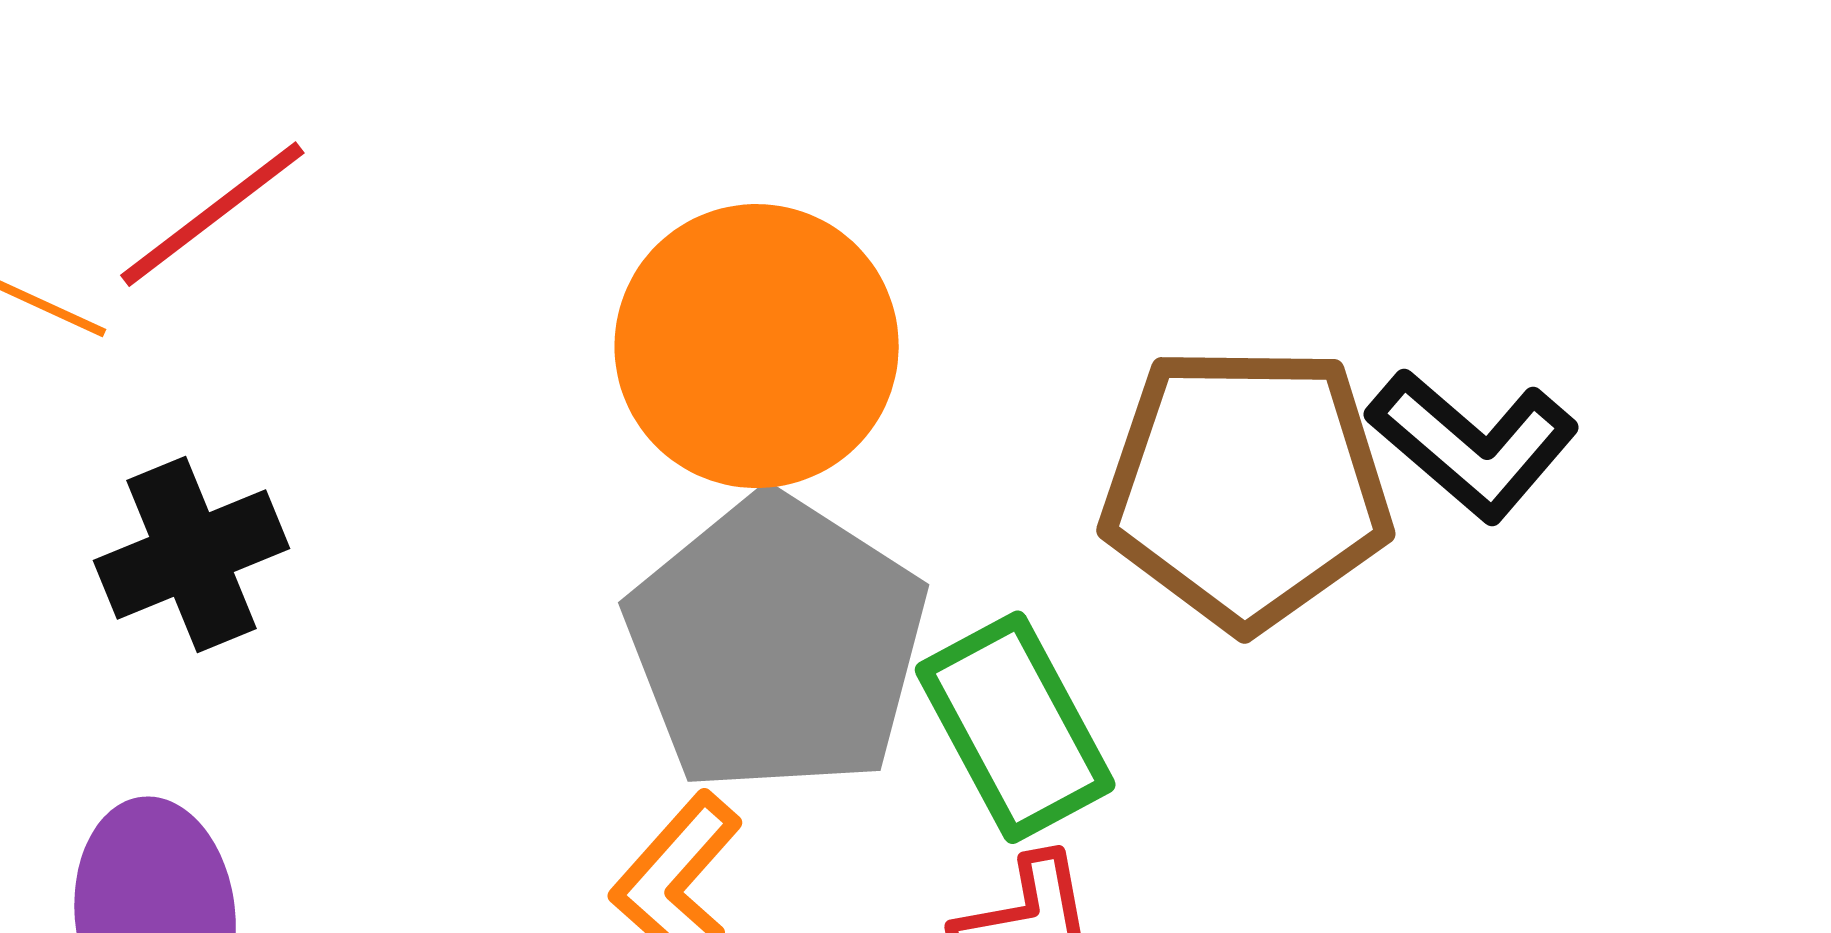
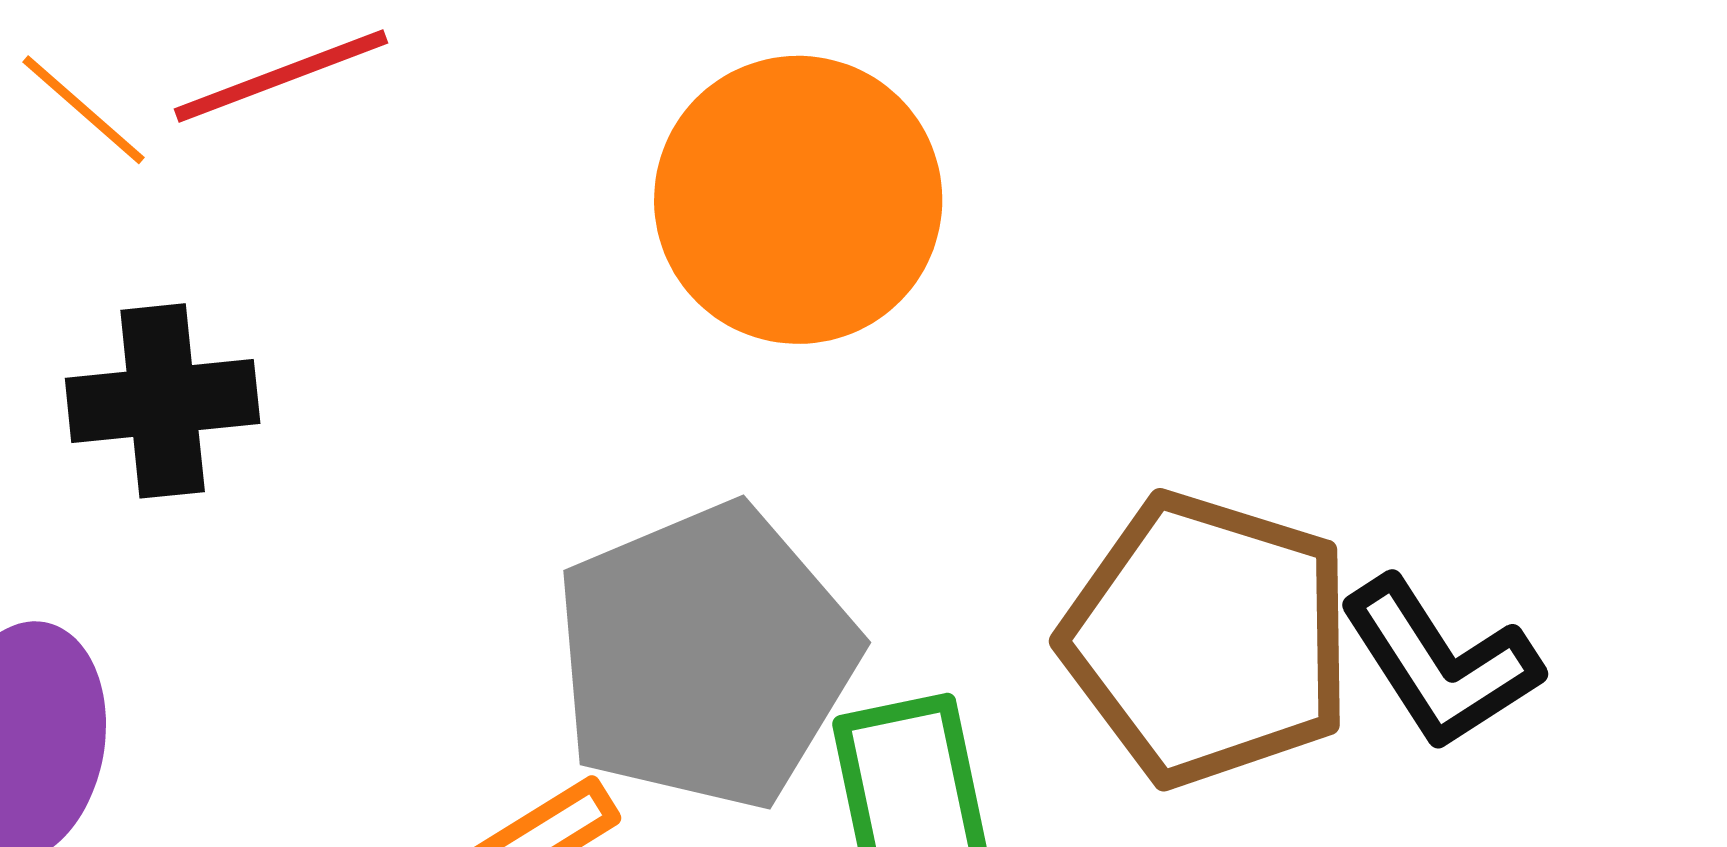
orange circle: (757, 346) -> (798, 200), moved

